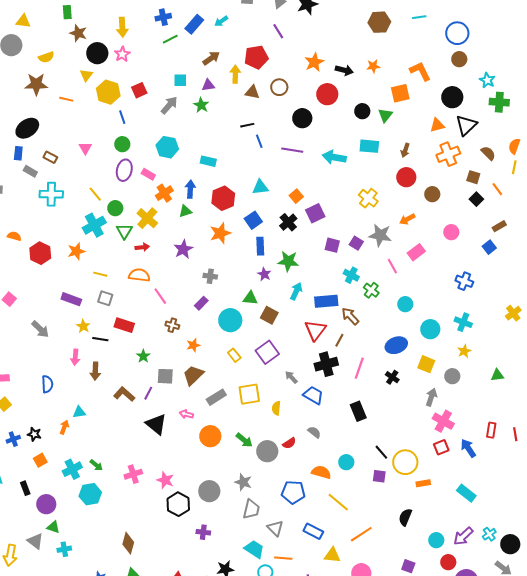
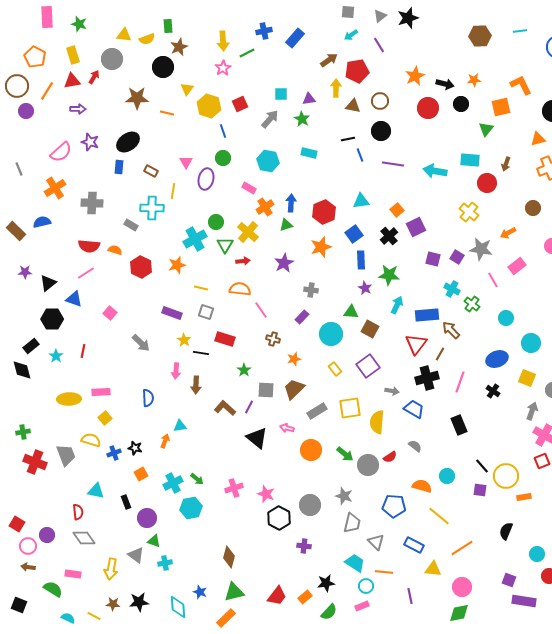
cyan arrow: (221, 21) -> (351, 35), moved
brown star: (78, 33) -> (179, 47), turned 30
green line: (170, 39) -> (247, 53), moved
black circle: (97, 53) -> (163, 67), moved
yellow semicircle: (46, 57) -> (147, 39), moved
brown arrow: (211, 58) -> (329, 60), moved
black circle: (362, 111) -> (461, 104), moved
black circle: (302, 118) -> (381, 131), moved
cyan rectangle: (208, 161) -> (309, 153), moved
purple ellipse: (124, 170) -> (206, 179), moved
gray rectangle: (30, 171) -> (131, 225), moved
red circle: (406, 177) -> (487, 183), moved
yellow line: (95, 194) -> (173, 191), moved, turned 49
gray arrow: (291, 377) -> (392, 391), turned 144
yellow semicircle: (276, 408) -> (377, 422), size x1.6

